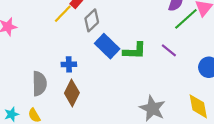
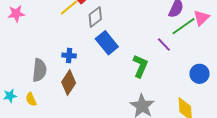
purple line: (169, 50) -> (164, 45), moved
green L-shape: (135, 51) -> (140, 66), moved, turned -75

